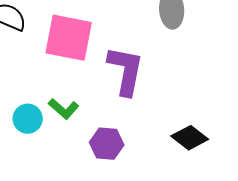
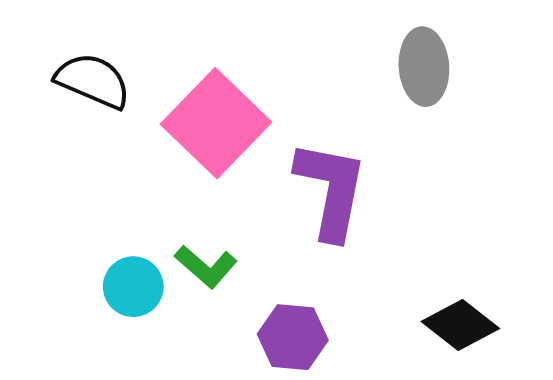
pink square: (69, 38) -> (216, 123), turned 33

